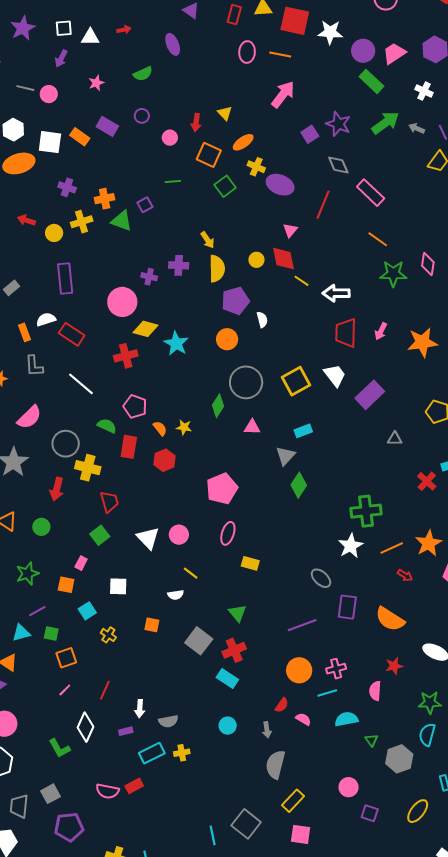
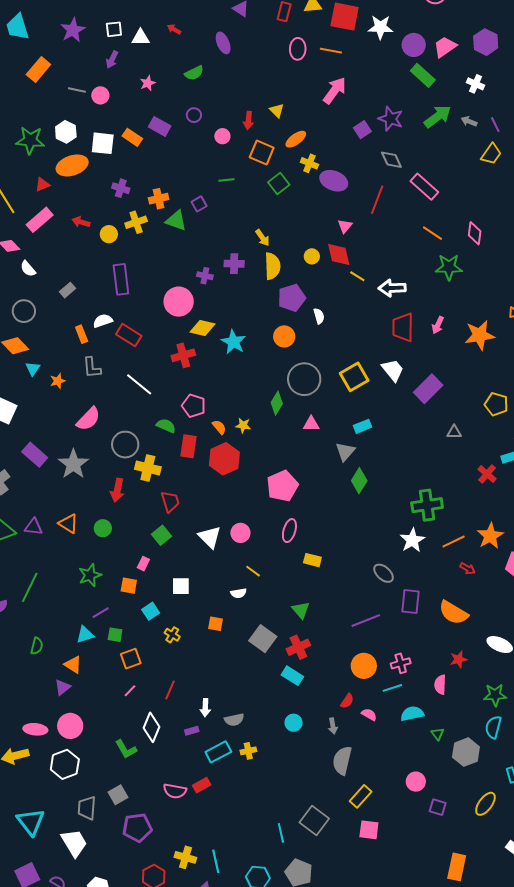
red arrow: (124, 30) -> (174, 29), turned -136
pink diamond: (428, 264) -> (475, 233), moved
red hexagon: (164, 460) -> (224, 459), size x1.4

